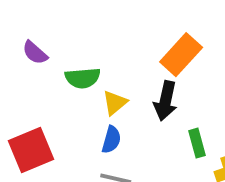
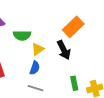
black arrow: (166, 101) -> (64, 50), turned -42
green rectangle: (197, 143) -> (74, 83), moved

